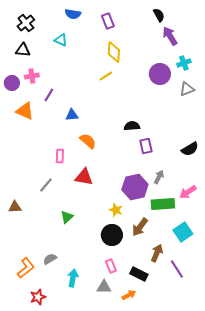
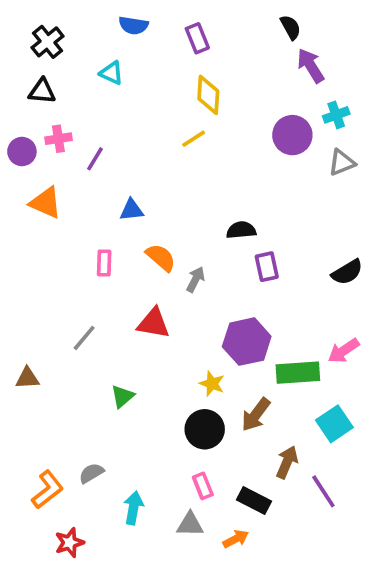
purple line: (49, 95) -> (95, 159), moved
pink rectangle: (60, 156) -> (104, 263), moved
gray arrow: (159, 177) -> (196, 279), moved

